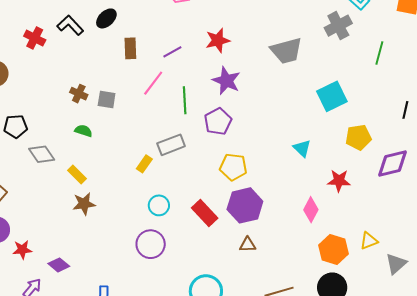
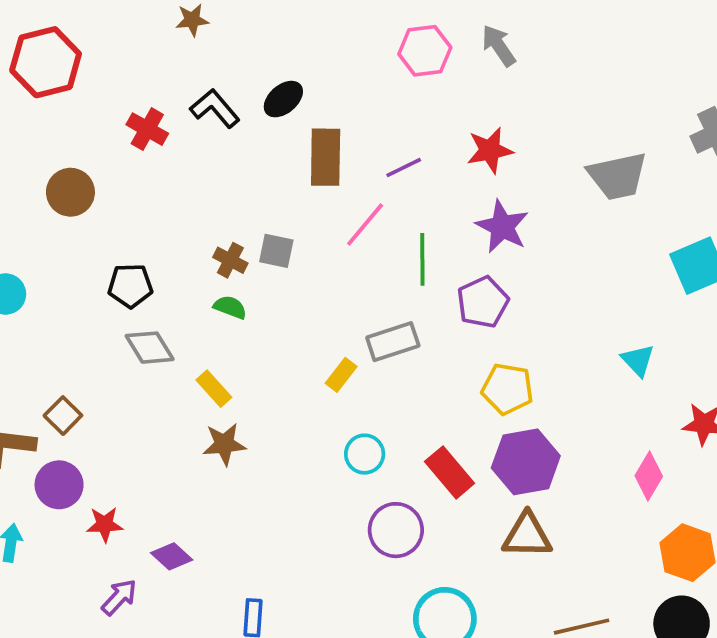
brown rectangle: (130, 48) -> (326, 157), size x1.4
brown cross: (79, 94) -> (230, 260), moved
black pentagon: (16, 126) -> (130, 286), moved
purple circle: (151, 244) -> (396, 530), moved
brown triangle: (248, 245) -> (527, 535), size x1.6

